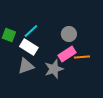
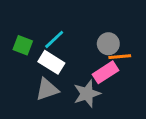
orange line: (82, 57) -> (120, 57), moved

